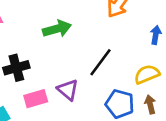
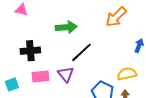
black line: (100, 62) -> (81, 52), moved

